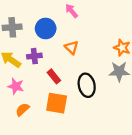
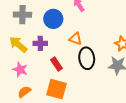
orange triangle: (71, 47) -> (76, 39), turned -32
black ellipse: (87, 85) -> (87, 58), moved

